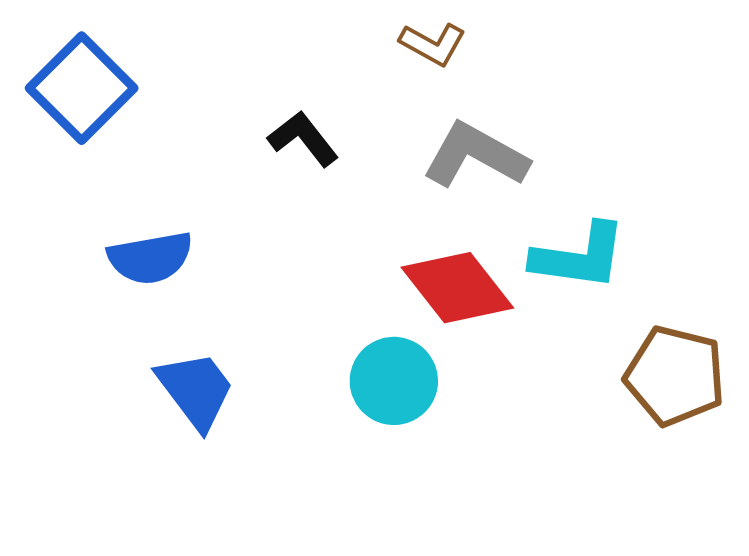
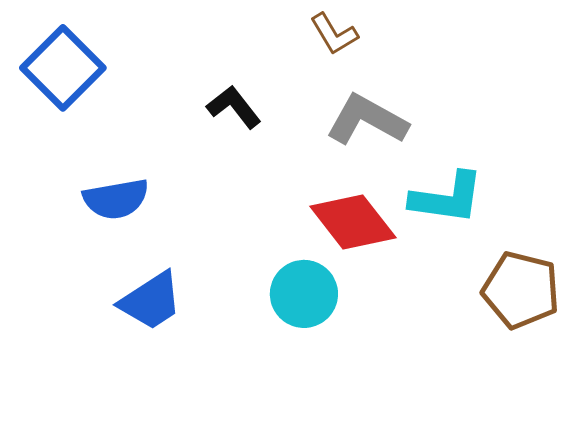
brown L-shape: (433, 44) -> (334, 34), turned 30
blue trapezoid: (196, 390) -> (151, 301), turned 94

